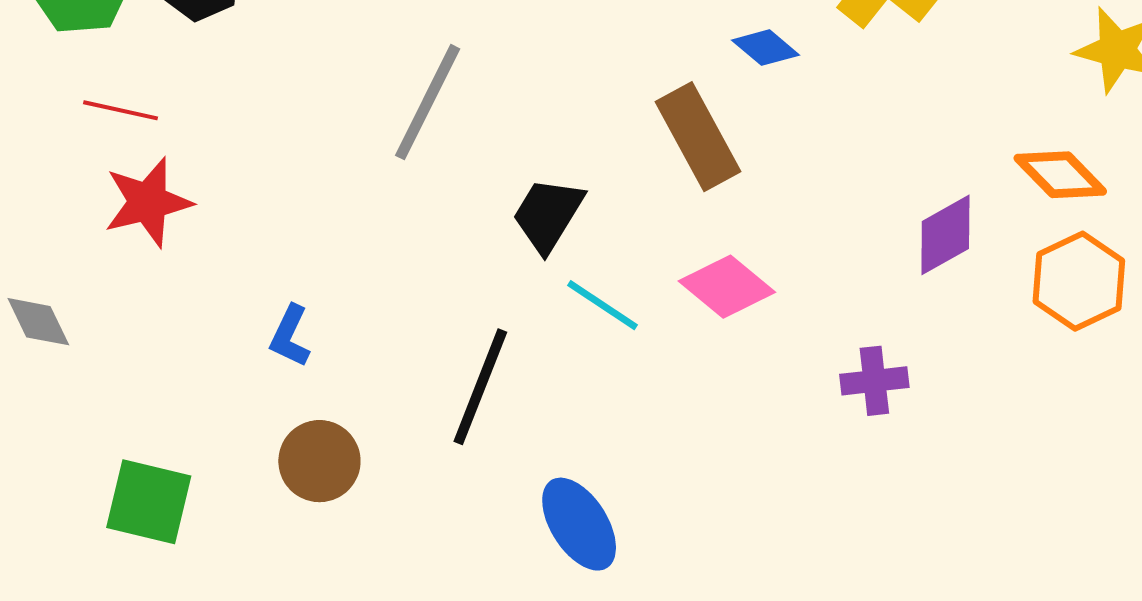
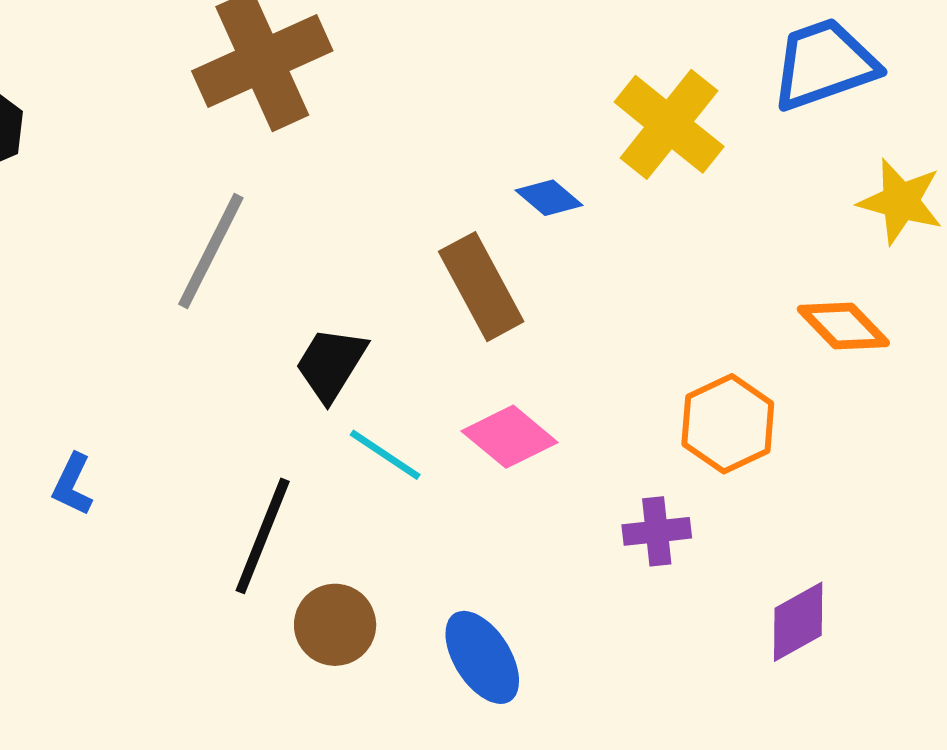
purple diamond: (945, 235) -> (798, 622), moved
orange hexagon: (1079, 281) -> (728, 424), moved
brown circle: (319, 461) -> (335, 625), moved
blue ellipse: (579, 524) -> (482, 657), moved

